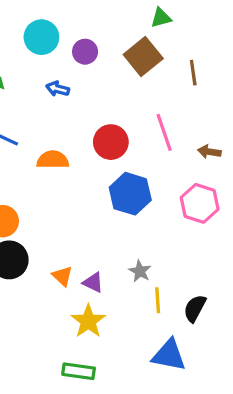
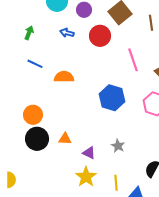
red circle: (111, 142) -> (100, 36), moved
orange triangle: (62, 276) -> (65, 139), moved, turned -40
yellow line: (158, 300) -> (116, 183), moved

